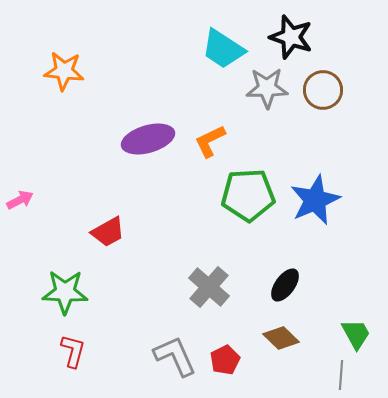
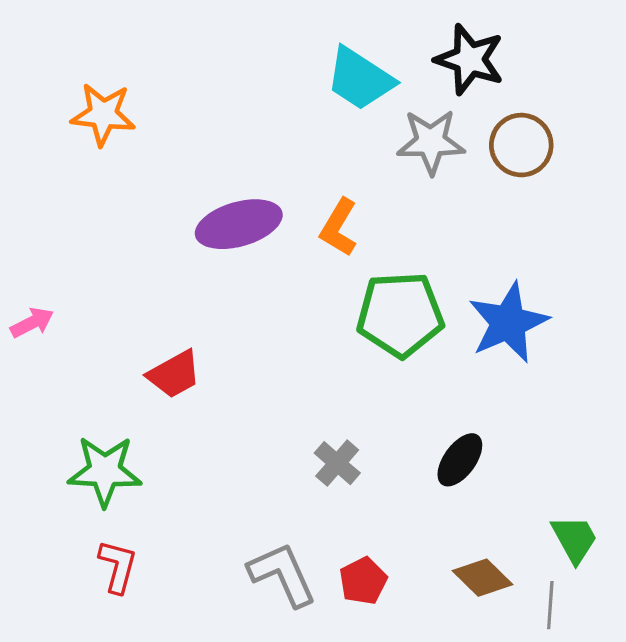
orange L-shape: (210, 141) -> (339, 227), turned -33
gray cross: (209, 287) -> (337, 463), size x0.7
brown diamond: (281, 338) -> (483, 578), moved

